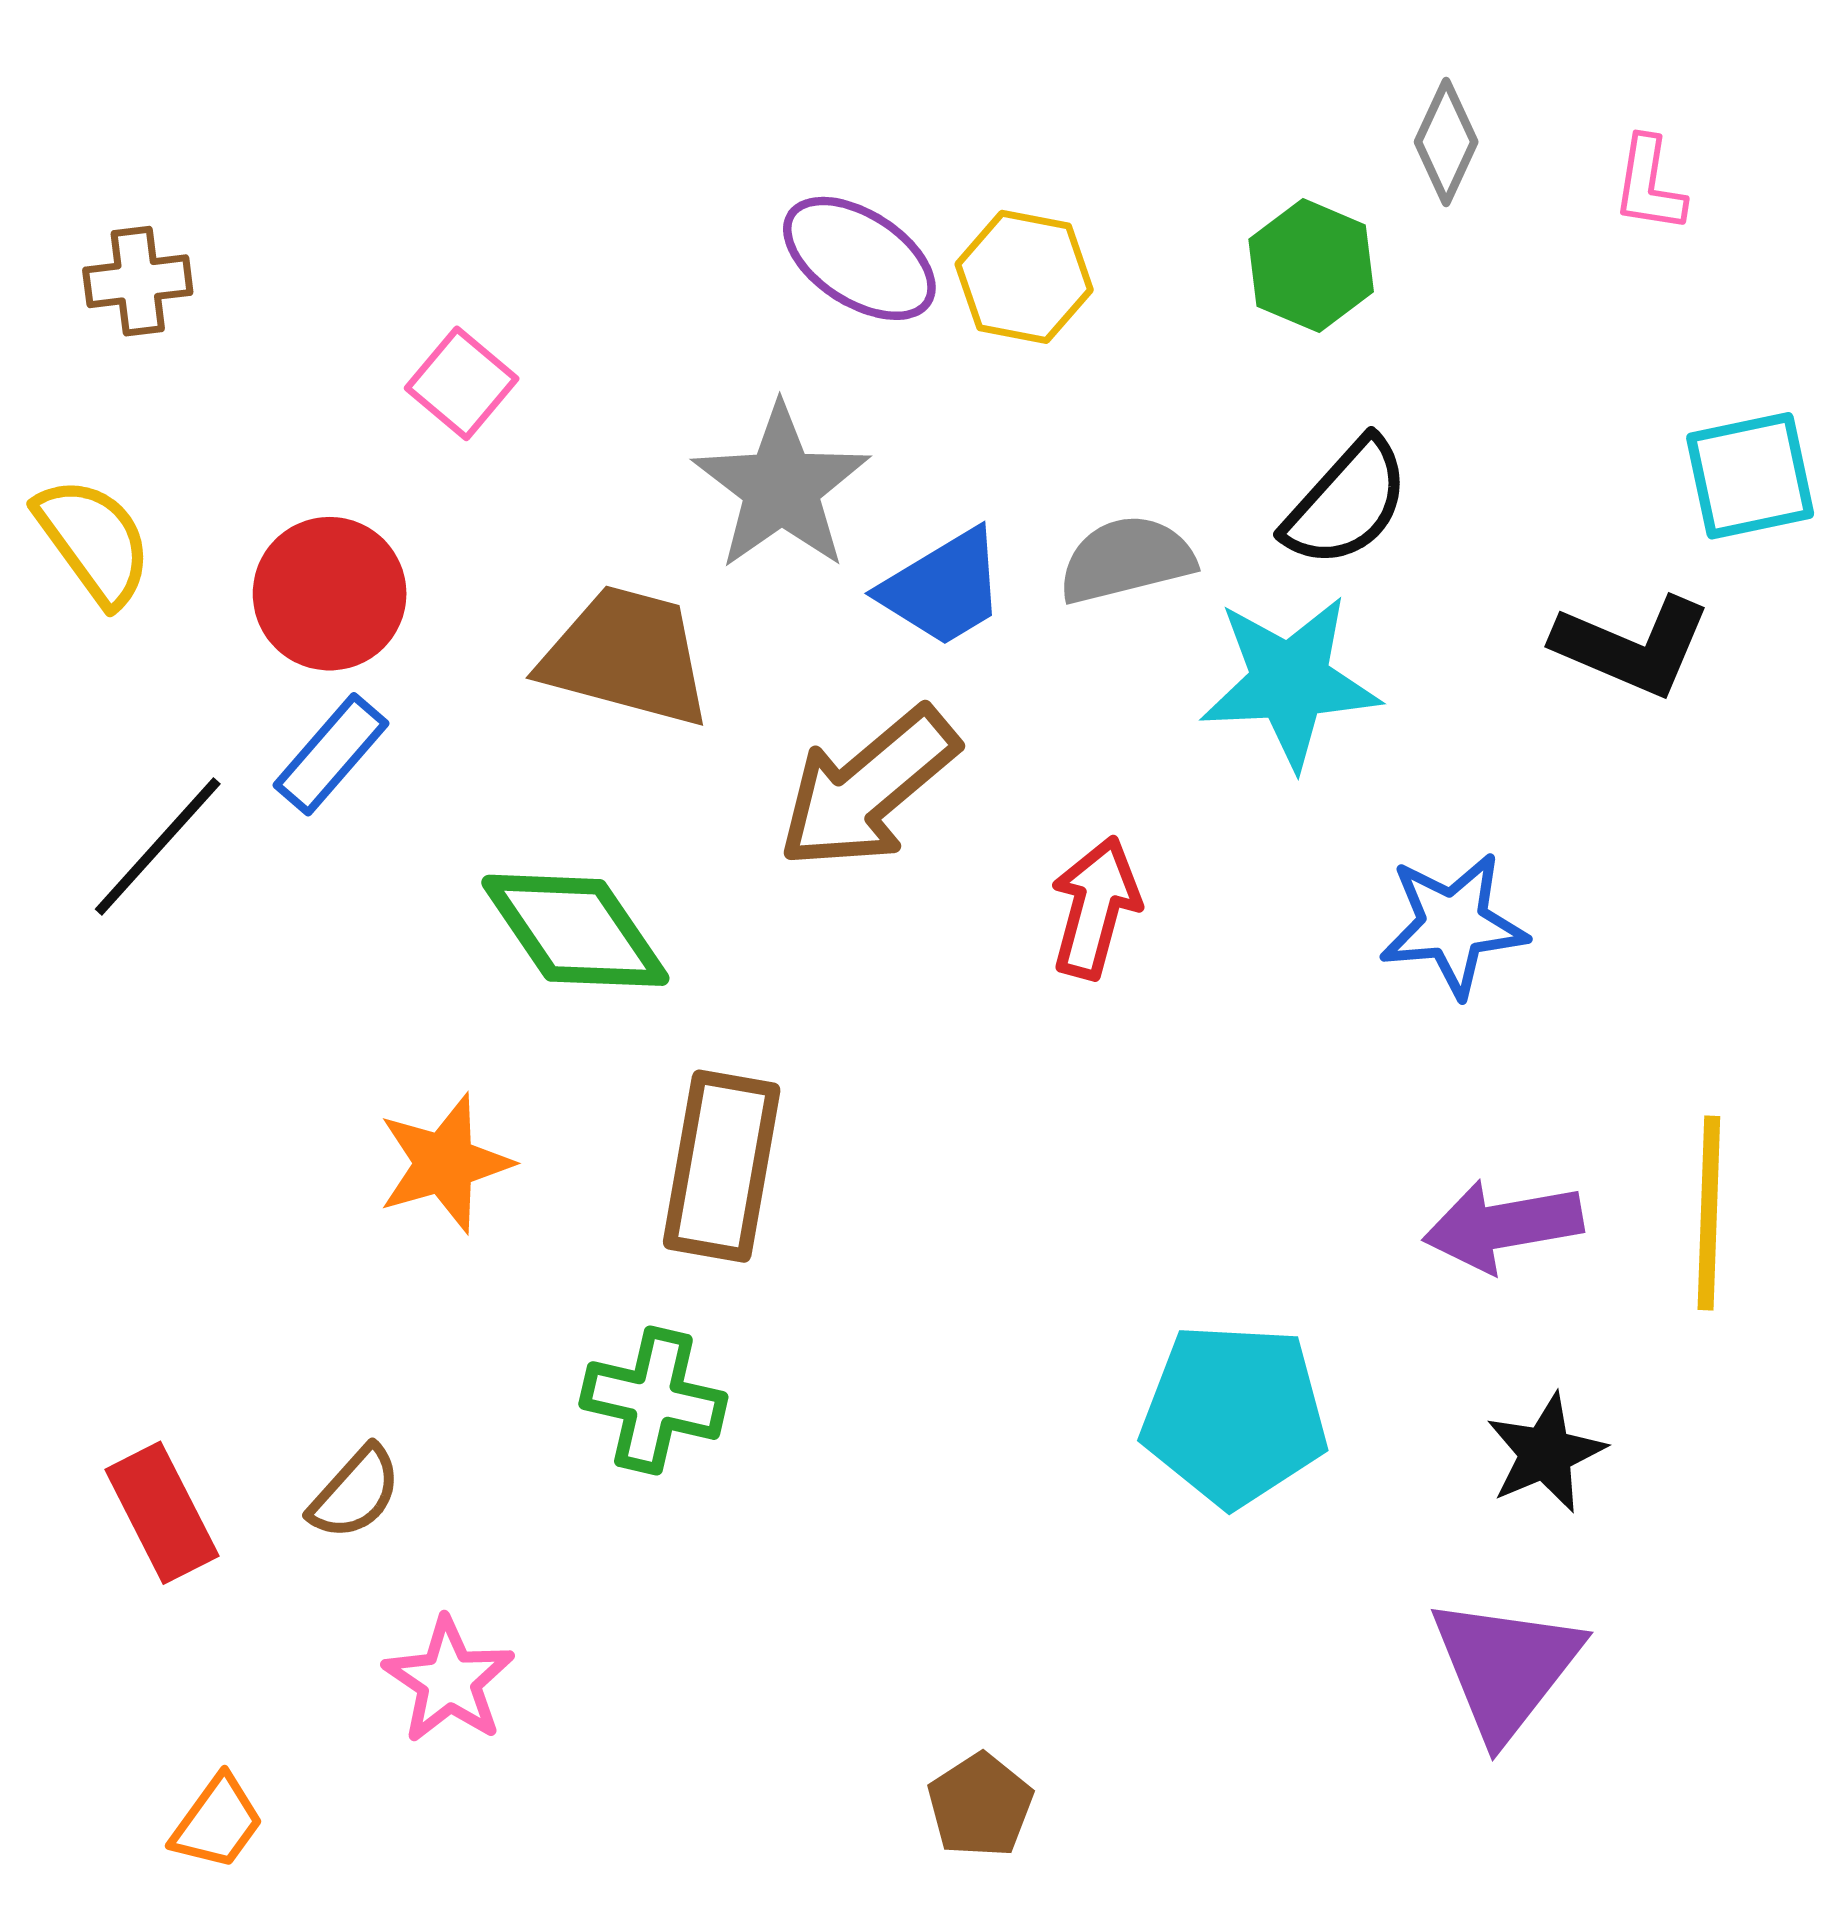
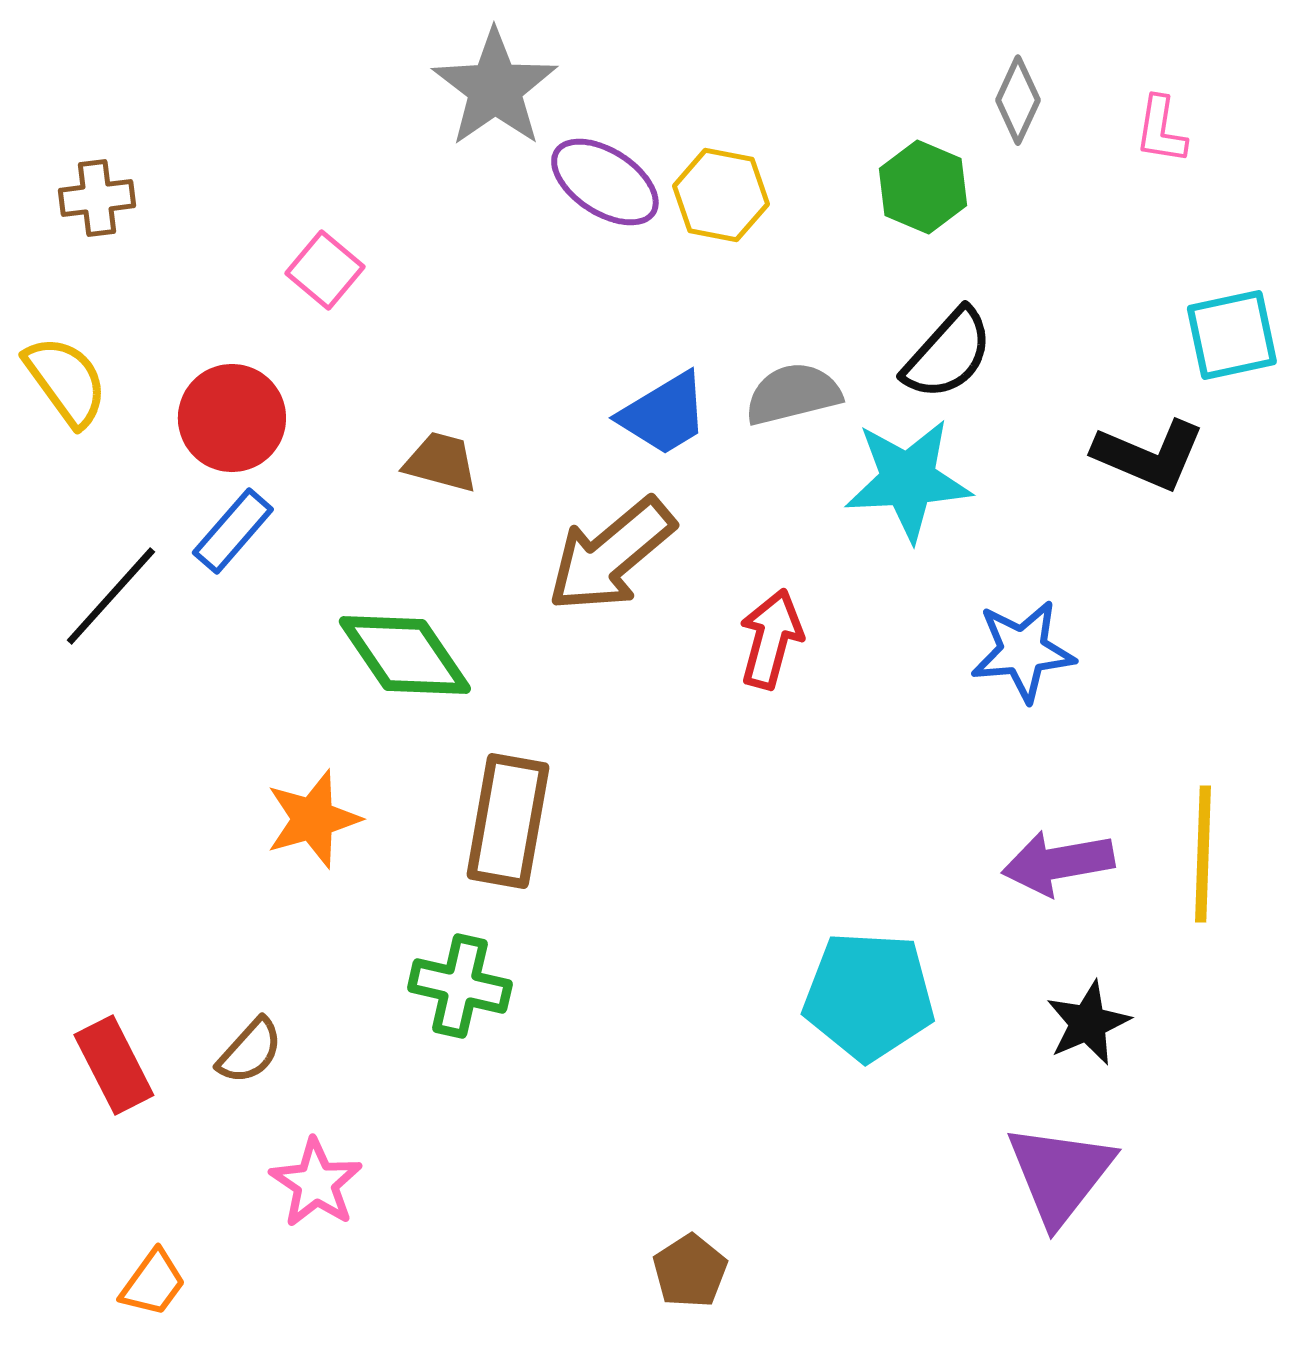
gray star: (781, 487) -> (495, 88), moved
brown trapezoid: (626, 656) -> (441, 462), size x0.6

